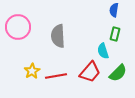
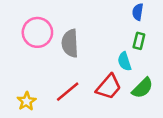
pink circle: (18, 27) -> (37, 32), moved
yellow star: (32, 71) -> (27, 101), moved
red line: (56, 76) -> (68, 92), turned -30

